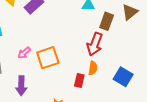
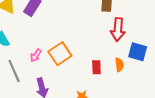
red arrow: (95, 44) -> (118, 30), moved
orange semicircle: (93, 68) -> (119, 65), moved

